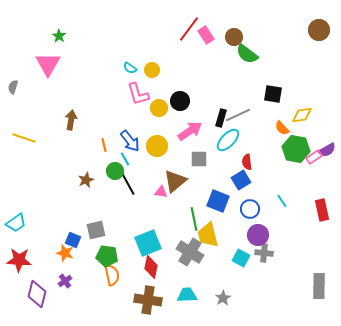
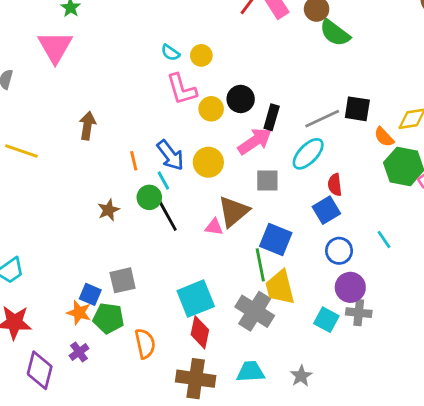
black square: (273, 94) -> (357, 109), moved
black rectangle: (221, 118) -> (272, 117), moved
blue square: (218, 201) -> (276, 240), moved
green pentagon: (107, 256) -> (109, 318), moved

